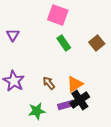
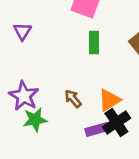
green rectangle: (64, 43) -> (94, 43), turned 35
green star: (37, 111) -> (35, 120), moved

